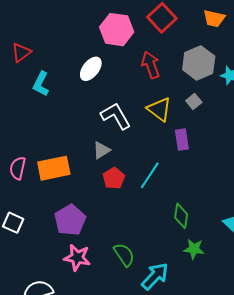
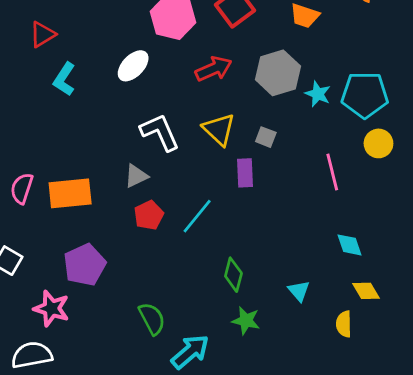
red arrow: (151, 65) -> (214, 69), turned 80
gray square: (194, 101) -> (266, 137), moved, turned -35
pink star: (77, 258) -> (51, 308), moved

